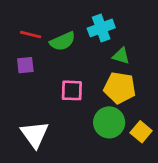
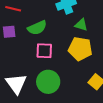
green semicircle: (63, 41) -> (37, 28), moved
green circle: (109, 122) -> (48, 82), moved

